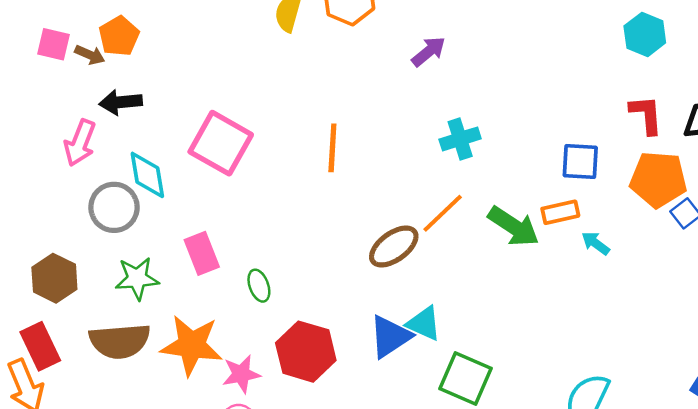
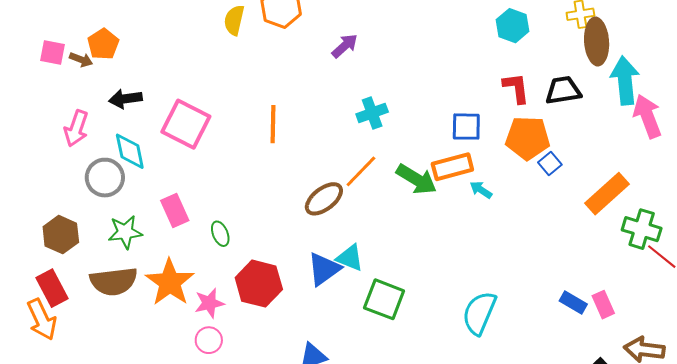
black arrow: (121, 102) -> (125, 99), moved
orange rectangle: (560, 212) -> (452, 167), size x1.4
orange star: (192, 345) -> (170, 282), turned 30

